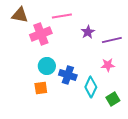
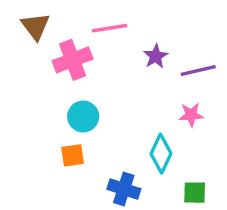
brown triangle: (20, 15) -> (35, 26), turned 42
blue cross: (68, 75) -> (124, 189), moved
green square: (113, 99) -> (195, 193), moved, turned 32

